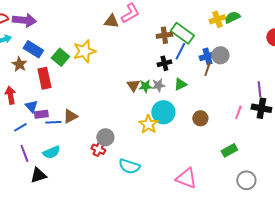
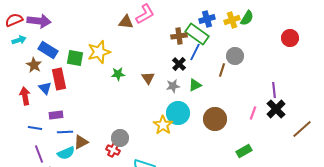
green semicircle: (232, 17) -> (247, 18), turned 147
blue cross: (207, 56) -> (207, 19), moved
green square: (60, 57) -> (75, 58), turned -30
black cross: (164, 63) -> (179, 64), turned -32
brown triangle: (133, 85) -> (148, 78), moved
green star: (145, 86) -> (118, 74), moved
blue triangle: (31, 106) -> (45, 88), moved
black cross: (261, 108) -> (276, 109), turned 36
brown triangle: (70, 116) -> (81, 142), moved
brown circle: (200, 118) -> (215, 119), size x1.5
blue line: (53, 122) -> (65, 132), moved
blue line: (20, 127) -> (35, 128), turned 40

